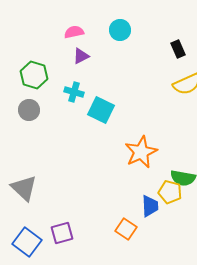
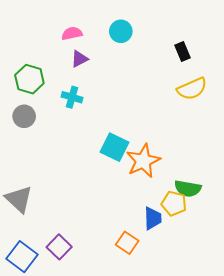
cyan square: (101, 110) -> (114, 147), moved
purple square: (62, 233) -> (59, 247), turned -30

